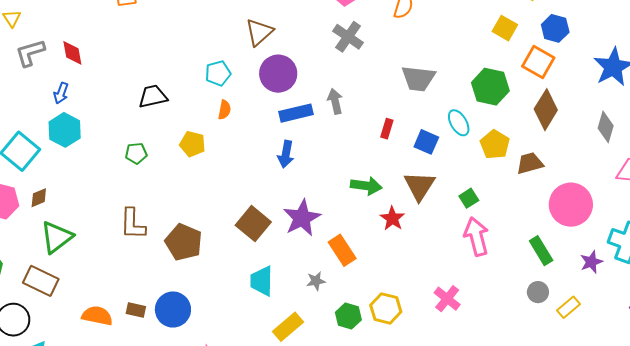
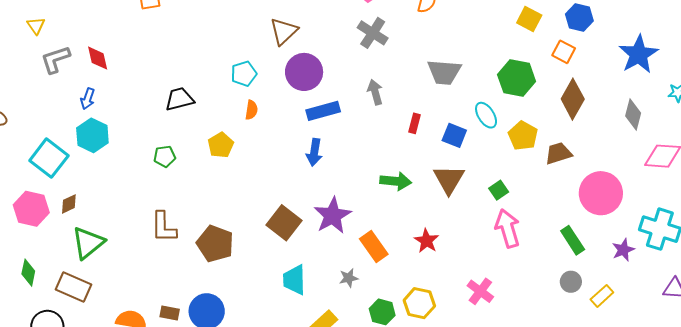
orange square: (538, 62) -> (564, 52), size x0.7
gray arrow: (335, 101) -> (375, 92), moved
yellow pentagon: (192, 144) -> (221, 145), turned 30
red star: (392, 218) -> (426, 241), moved

